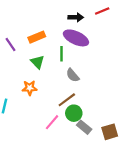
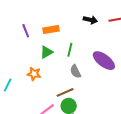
purple ellipse: (76, 38) -> (104, 61), moved
green triangle: (37, 62) -> (46, 52), turned 32

